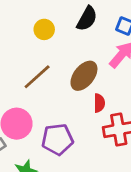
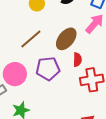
purple pentagon: (57, 139) -> (48, 69), moved

